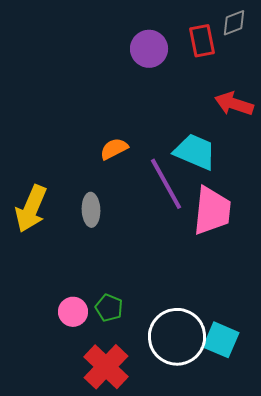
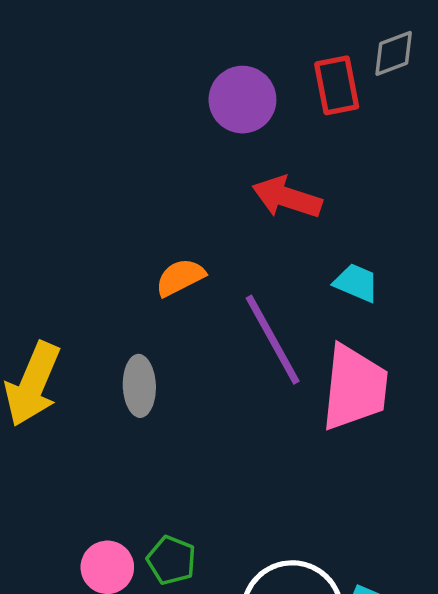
red arrow: (234, 104) -> (287, 197), moved
cyan trapezoid: (195, 152) -> (356, 283), moved, size x0.6

